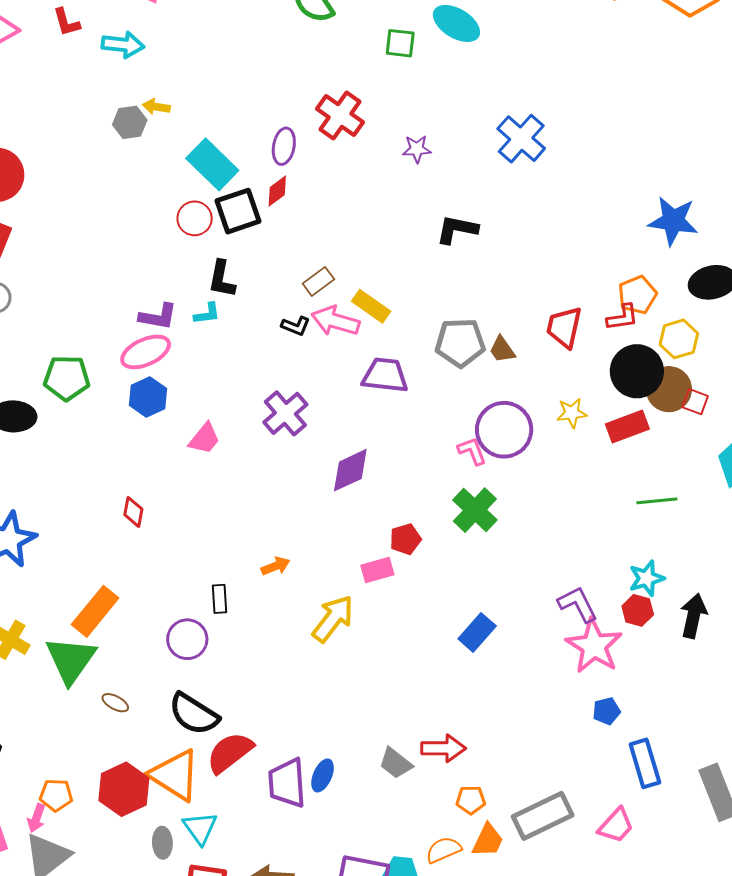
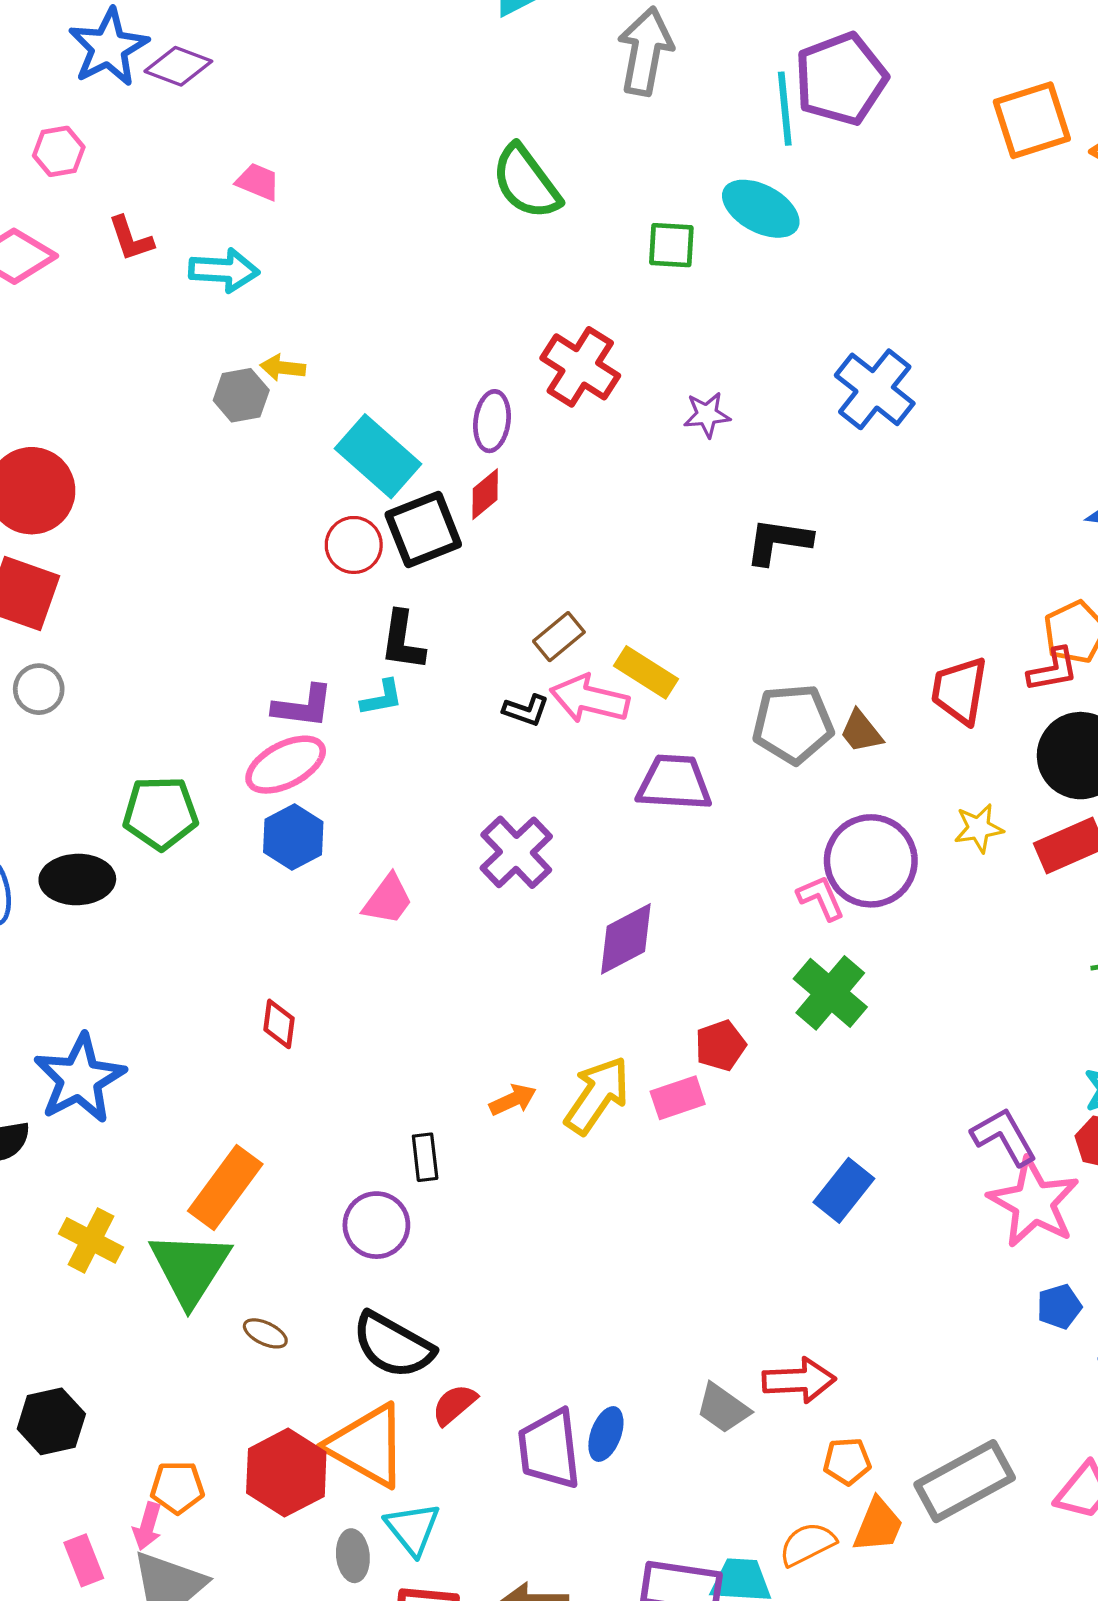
yellow arrow: (333, 619) -> (597, 1095), moved
red semicircle: (230, 753) -> (454, 1405), size x0.6

